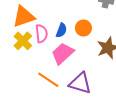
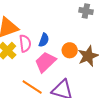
orange circle: (83, 28) -> (70, 50), moved

